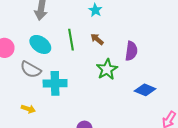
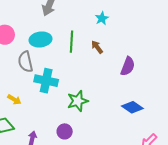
cyan ellipse: (40, 44) -> (40, 39), turned -55
green star: (107, 69) -> (78, 101), moved
gray semicircle: (31, 70) -> (25, 62), turned 35

